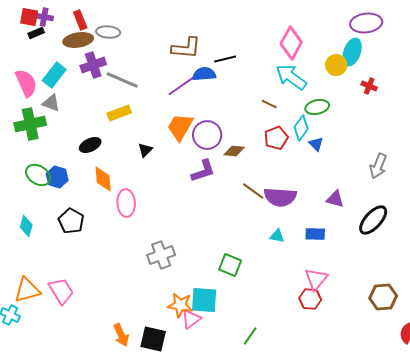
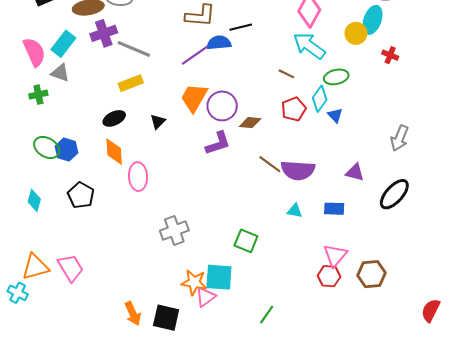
green cross: (30, 124) -> (38, 95), size x0.6
black ellipse: (90, 145) -> (114, 118), moved
brown hexagon: (383, 297) -> (371, 274), moved

